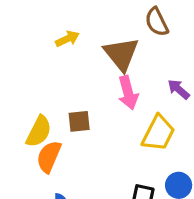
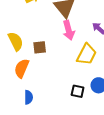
yellow semicircle: (39, 131) -> (16, 41), moved, turned -54

